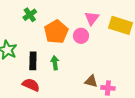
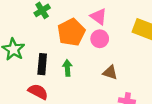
pink triangle: (92, 18) -> (99, 16), moved, turned -35
brown triangle: (91, 81) -> (110, 73), moved

